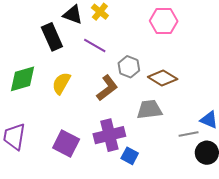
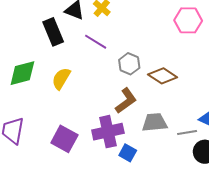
pink hexagon: (164, 21) -> (188, 20), moved
brown L-shape: (107, 88) -> (126, 101), moved
gray trapezoid: (149, 110) -> (155, 123), moved

